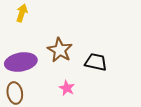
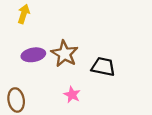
purple ellipse: (21, 62) -> (33, 55), moved, size x0.7

